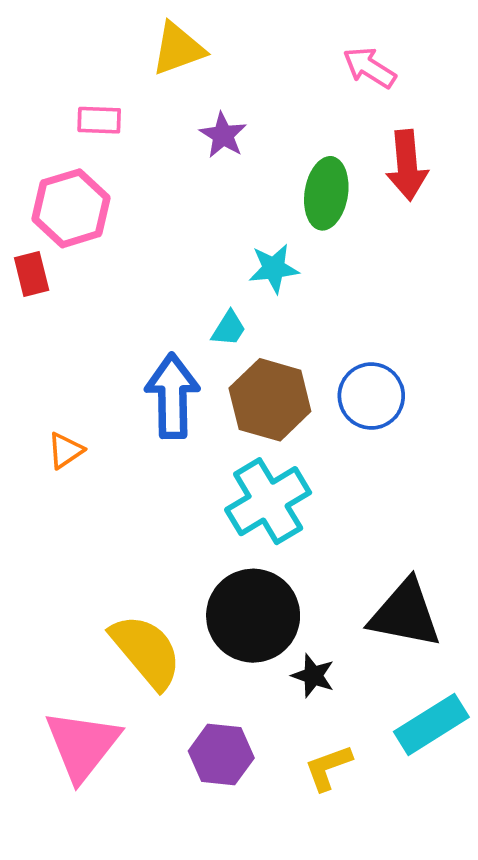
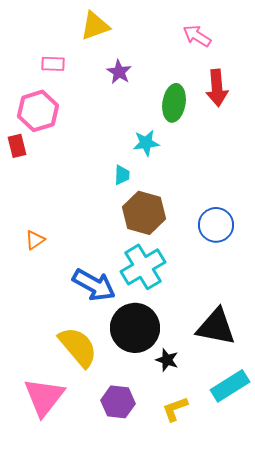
cyan trapezoid: (229, 328) -> (122, 175), turned -30
blue arrow: (172, 396) -> (94, 285), moved, turned 120
blue circle: (371, 396) -> (216, 225), moved

